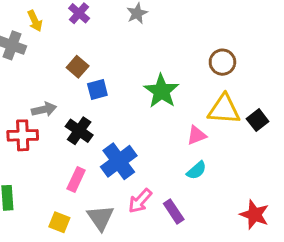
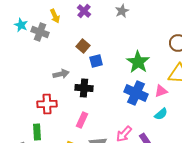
black cross: (79, 131) -> (84, 88), turned -30
red cross: (23, 135) -> (47, 104), moved
blue cross: (119, 161) -> (136, 93), moved, turned -30

